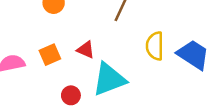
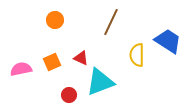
blue trapezoid: (193, 55) -> (168, 41), moved

